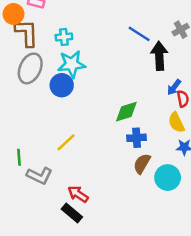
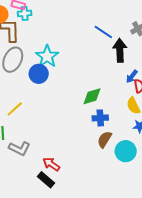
cyan cross: (64, 37) -> (25, 13), moved
cyan star: (72, 64) -> (47, 56), turned -30
yellow line: (66, 142) -> (15, 109), moved

